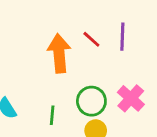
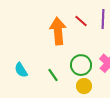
green line: (52, 115) -> (53, 75), turned -40

